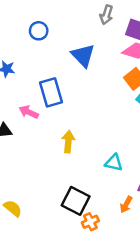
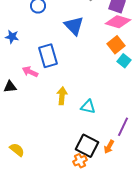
cyan triangle: (114, 163) -> (88, 107), moved
black square: (76, 201) -> (87, 146), moved

